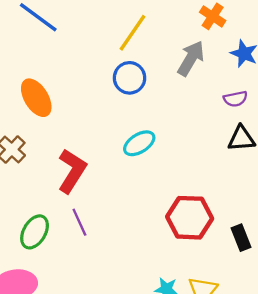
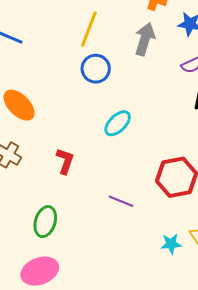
red L-shape: (72, 171) -> (65, 161), size x0.7
purple line: (79, 222) -> (121, 201), moved, turned -30

